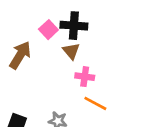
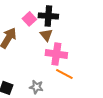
pink cross: (85, 77) -> (56, 54), size x1.5

